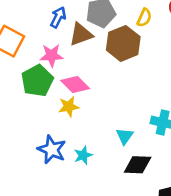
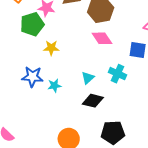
pink diamond: (75, 85) -> (102, 38), moved
blue star: (52, 150) -> (32, 77), turned -30

